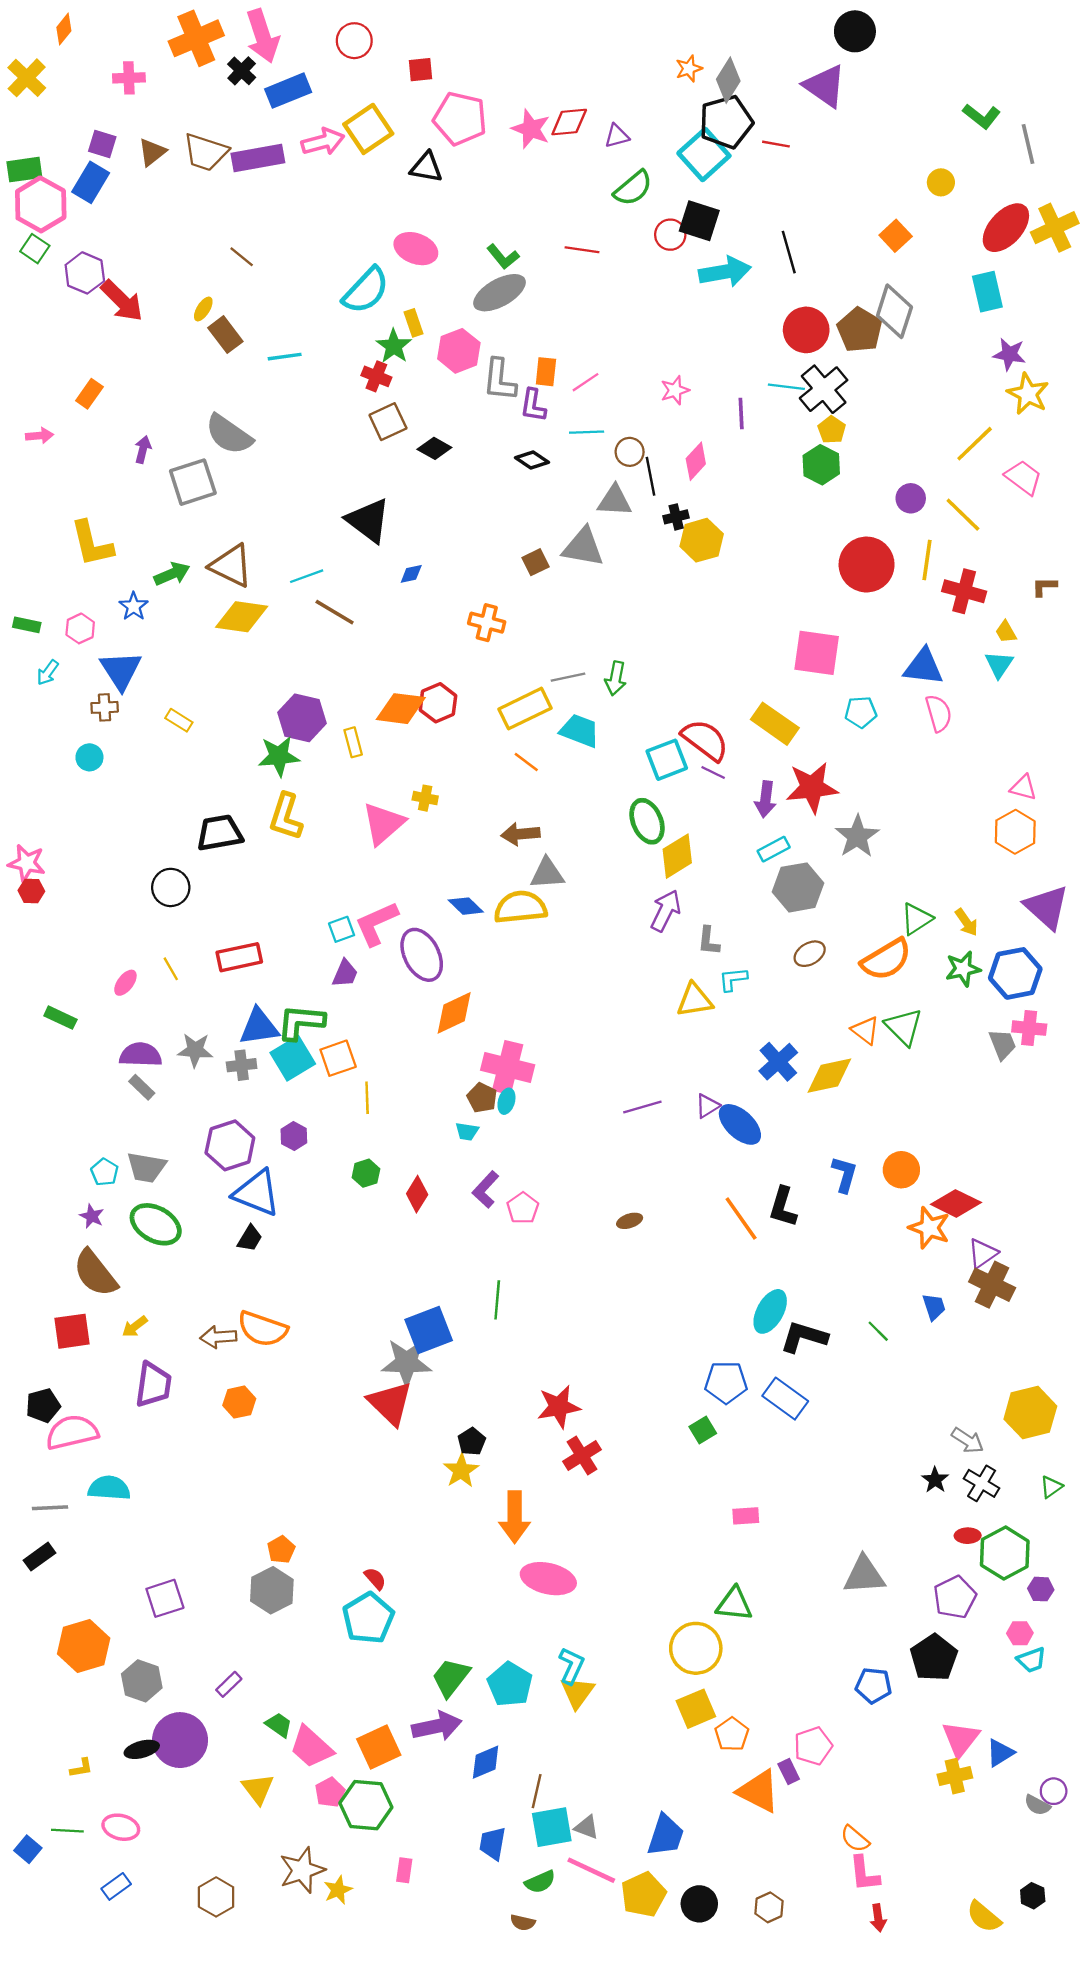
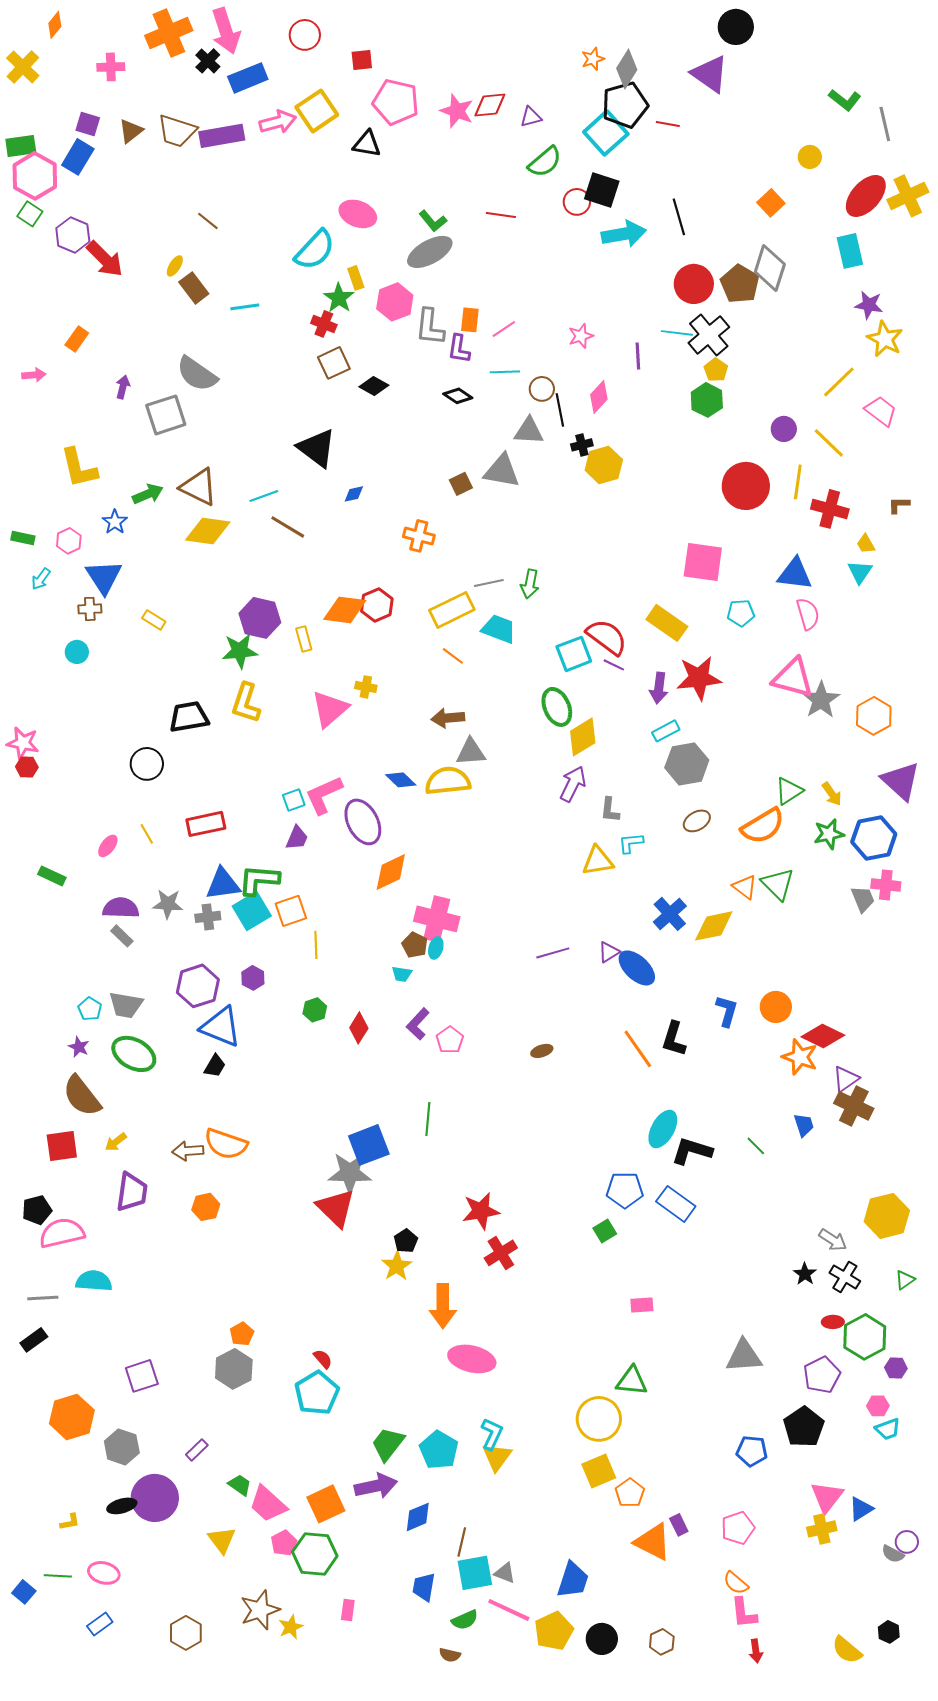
pink triangle: (1023, 788) -> (793, 678), moved, size x1.8
gray star: (857, 836) -> (821, 700), moved
pink pentagon: (813, 1746) -> (738, 1528), moved

